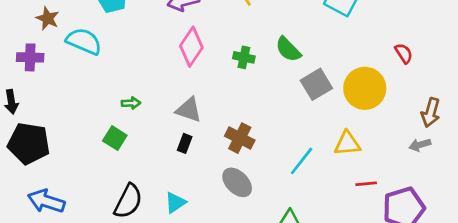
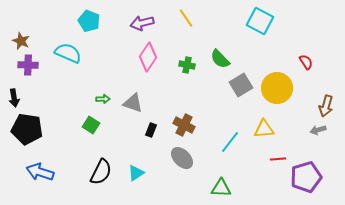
brown star: (48, 18) -> (21, 41), moved
gray triangle: (189, 110) -> (133, 103), moved
black rectangle: (185, 143) -> (151, 130), moved

